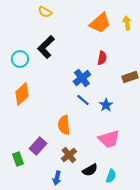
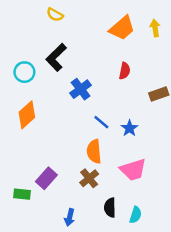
blue cross: (82, 78) -> (81, 89), moved
orange semicircle: (64, 125) -> (94, 151), moved
brown cross: (69, 155) -> (89, 178), moved
green rectangle: (18, 159) -> (22, 194), turned -64
black semicircle: (90, 170) -> (110, 208), turned 119

